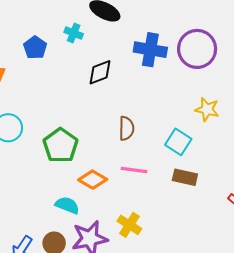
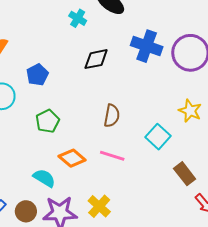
blue pentagon: (35, 48) -> (37, 75), moved
green pentagon: (61, 145) -> (48, 121), size x0.7
brown rectangle: (185, 177) -> (185, 174), moved, turned 30

